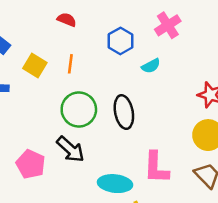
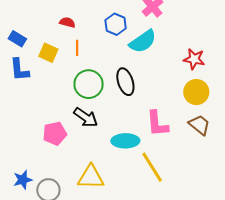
red semicircle: (67, 20) -> (67, 22), moved
cyan semicircle: (151, 66) -> (143, 41), size x1.8
pink pentagon: (31, 164) -> (55, 133), turned -30

